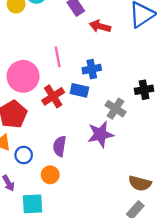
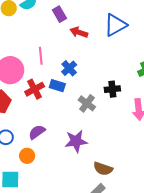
blue cross: (92, 69) -> (69, 68), turned -35
purple star: (100, 134) -> (76, 141), moved
purple semicircle: (60, 146) -> (37, 132), turned 42

